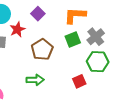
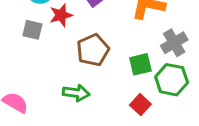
green square: (73, 39) -> (140, 64), moved
red square: (79, 81) -> (140, 105), turned -32

